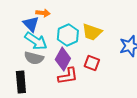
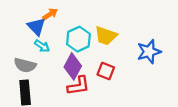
orange arrow: (43, 13) -> (50, 14), turned -40
cyan arrow: (36, 41) -> (42, 46), size x0.6
gray semicircle: (34, 58) -> (25, 65), moved

